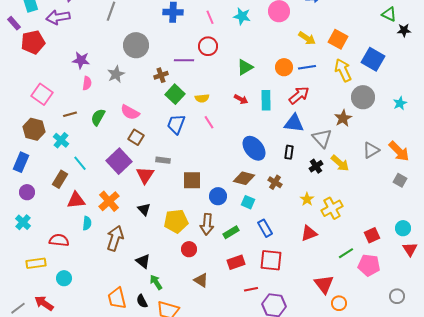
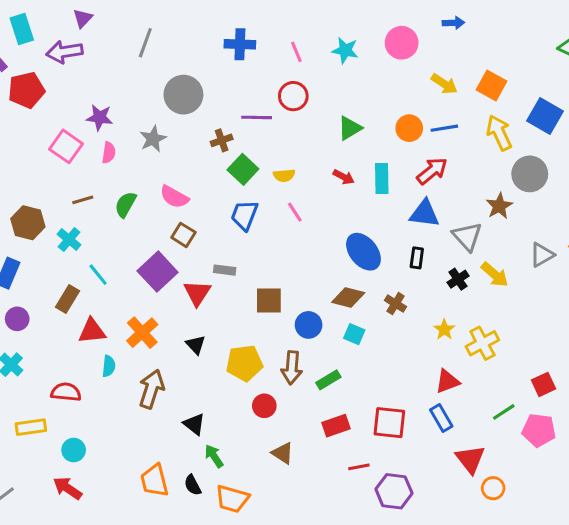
pink square: (42, 94) -> (66, 146), moved
blue rectangle: (265, 228) -> (441, 418), moved
red arrow: (44, 303) -> (68, 488), moved

